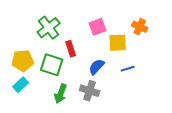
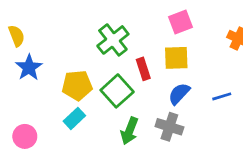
pink square: (98, 27) -> (180, 22), moved
yellow square: (118, 43) -> (176, 58), moved
green square: (52, 65) -> (117, 91), turned 30

